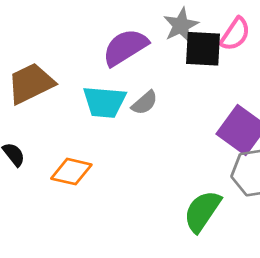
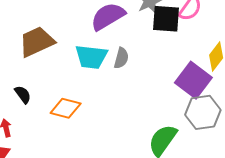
gray semicircle: (145, 103) -> (121, 58), turned -35

